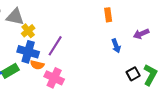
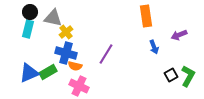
orange rectangle: (108, 15) -> (146, 16), size x1.5
purple line: (55, 46) -> (106, 54), moved
pink cross: (54, 78) -> (79, 86), moved

